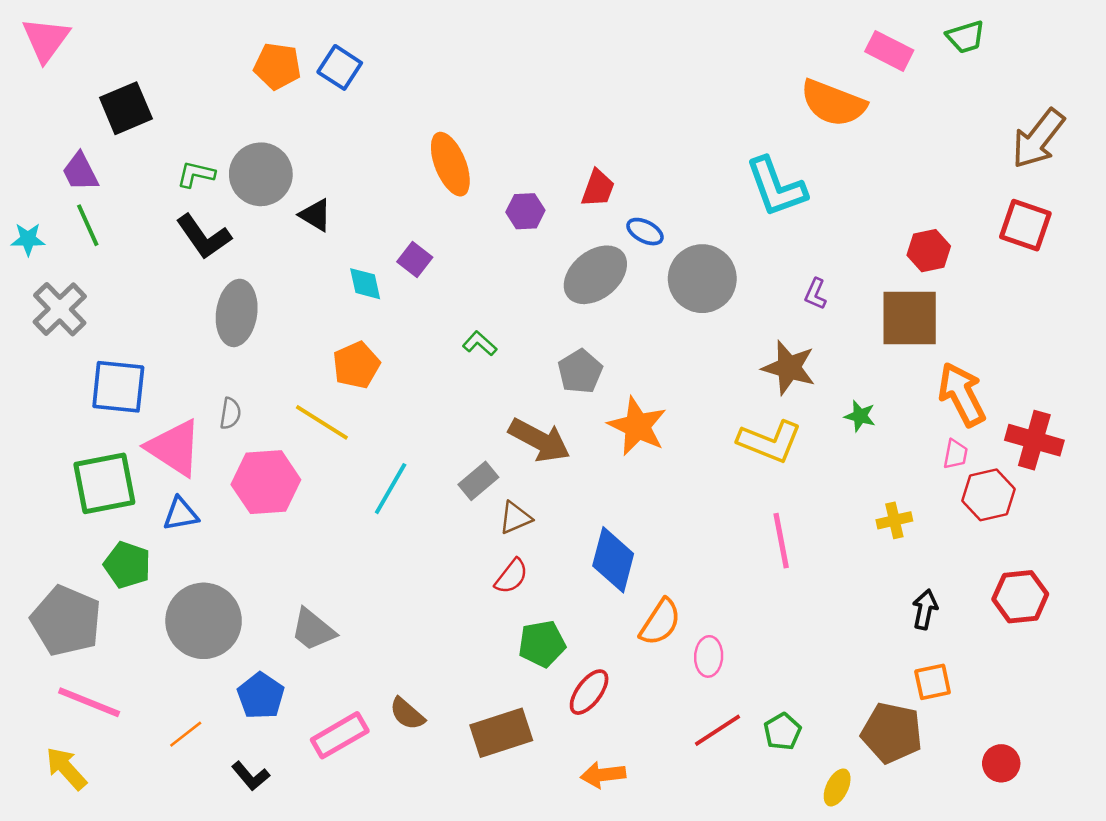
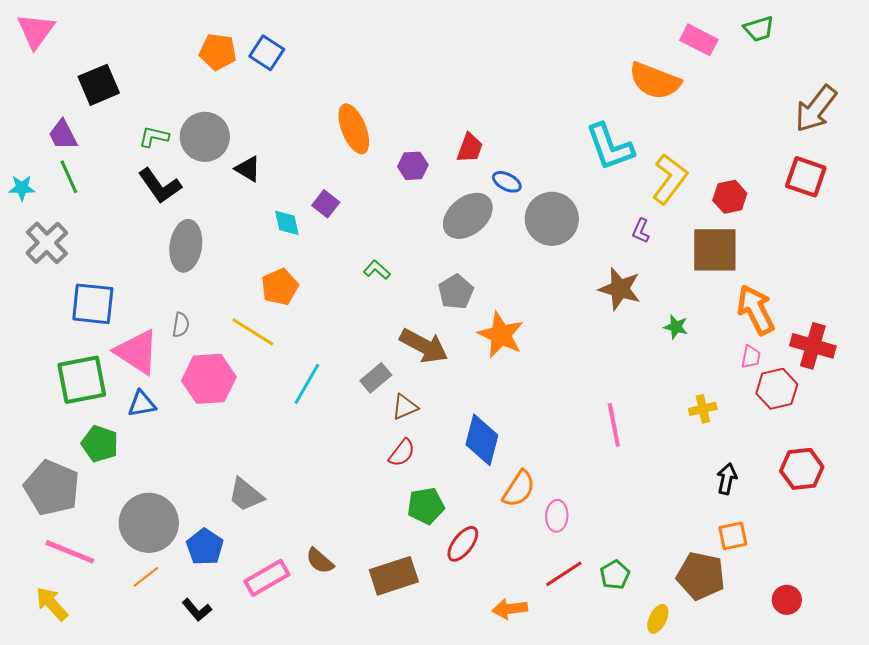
yellow L-shape: (770, 441) -> (670, 179), moved, turned -75
gray circle: (204, 621) -> (149, 523), moved
orange arrow: (603, 775) -> (510, 609), moved

